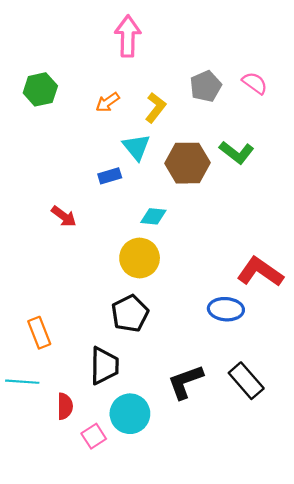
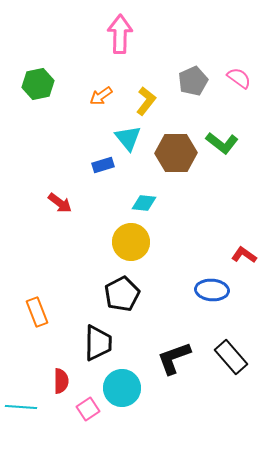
red L-shape: (260, 272) -> (244, 255), size x0.6
cyan line: (22, 382) -> (21, 407), moved

